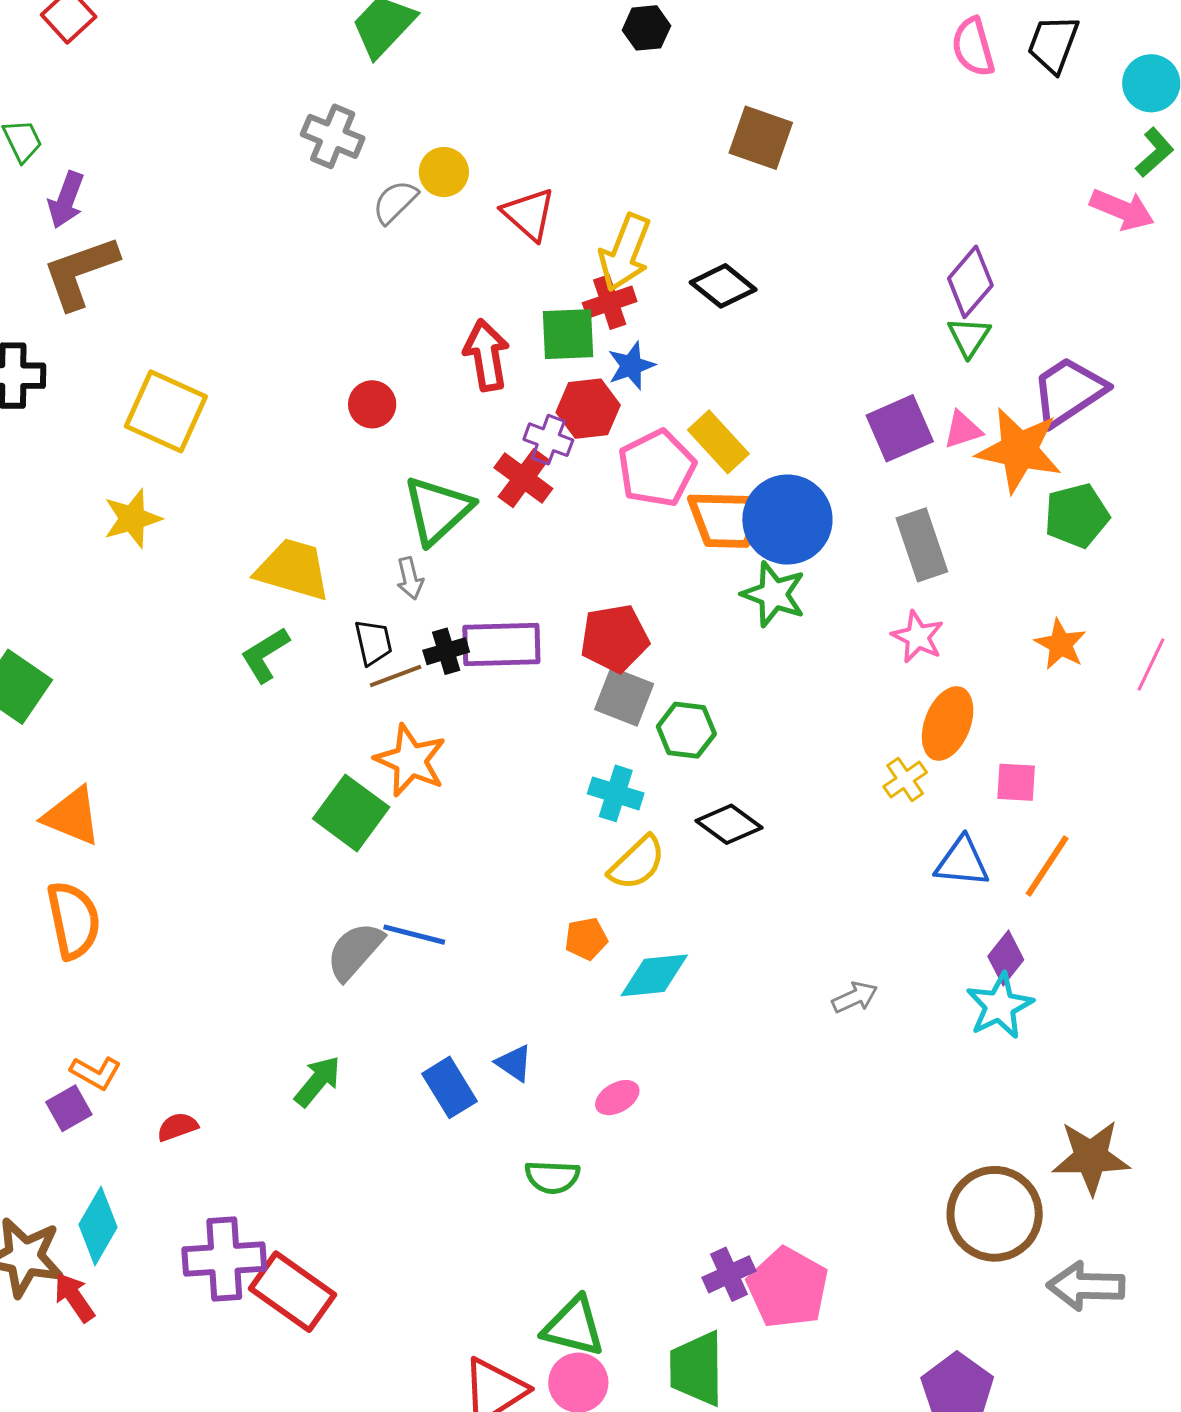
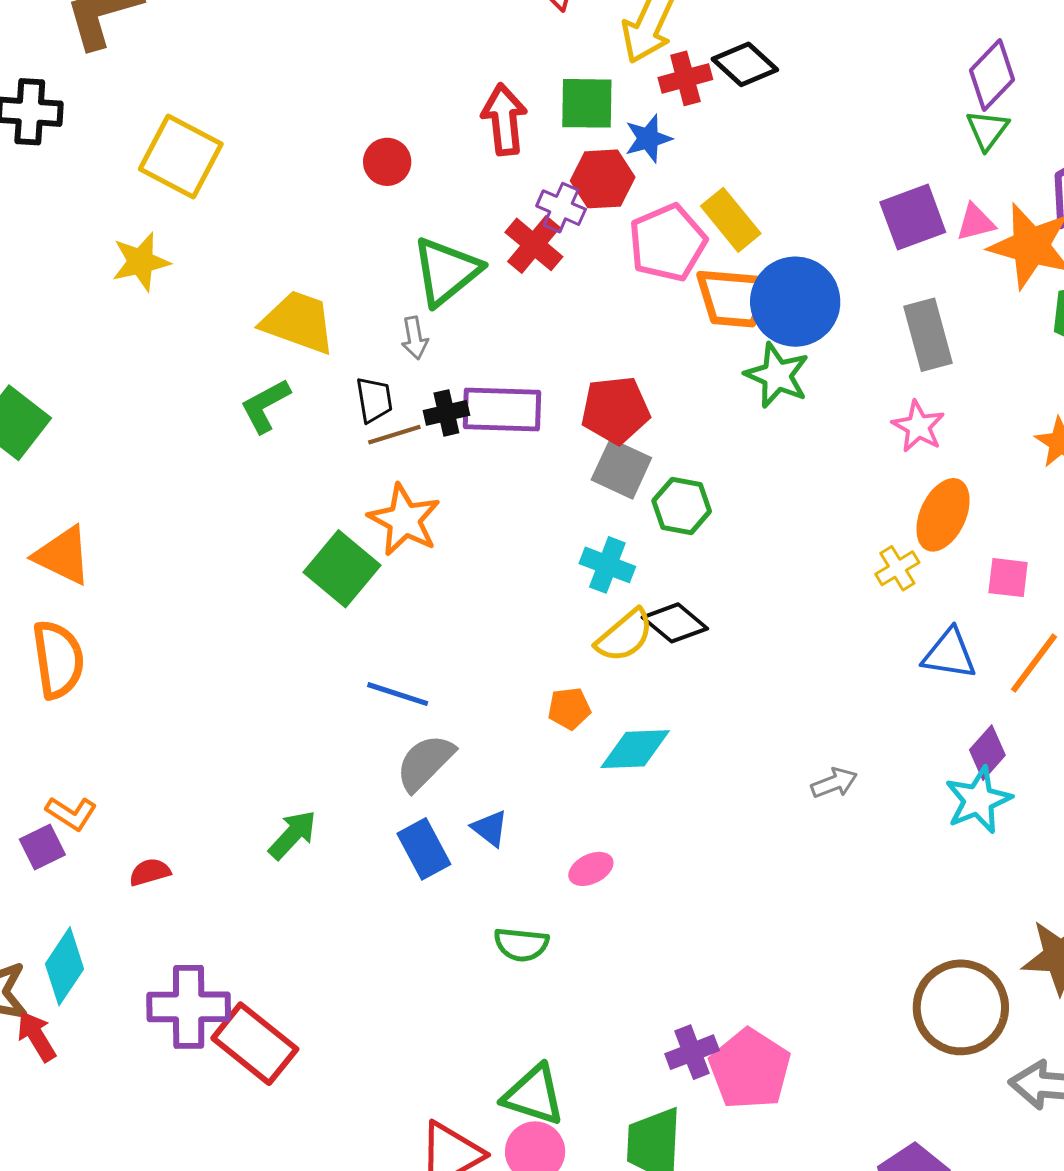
red cross: (610, 302) -> (685, 78), moved
black diamond: (729, 824) -> (675, 623), moved
gray semicircle: (355, 951) -> (425, 763), moved

